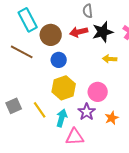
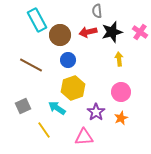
brown line: (22, 52) -> (31, 65), moved
yellow arrow: (110, 59) -> (119, 59), turned 80
pink circle: (98, 92) -> (121, 92), moved
yellow line: (40, 110) -> (44, 130), moved
cyan arrow: (62, 118) -> (57, 108), moved, turned -72

